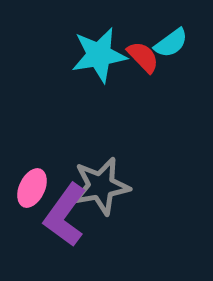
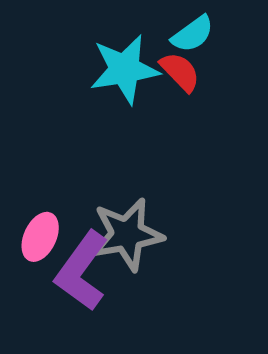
cyan semicircle: (171, 43) -> (193, 34), moved

